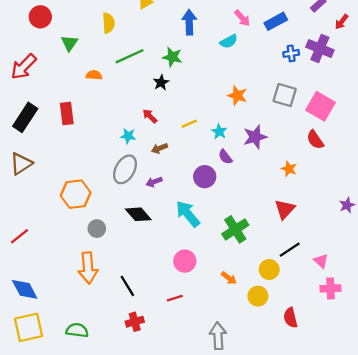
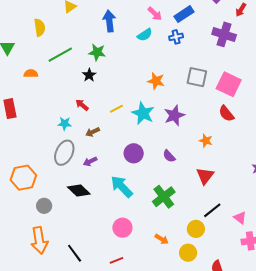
blue cross: (291, 53) -> (176, 37), moved
cyan star: (219, 132) -> (143, 113), size x1.6
purple semicircle: (225, 157) -> (169, 156), moved

